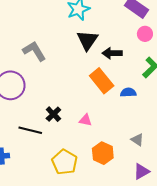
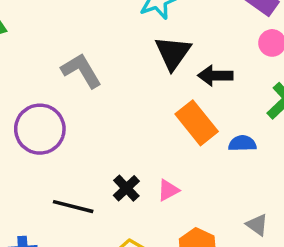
black cross: (53, 114) -> (126, 188), moved
pink triangle: (85, 120) -> (168, 190), turned -40

